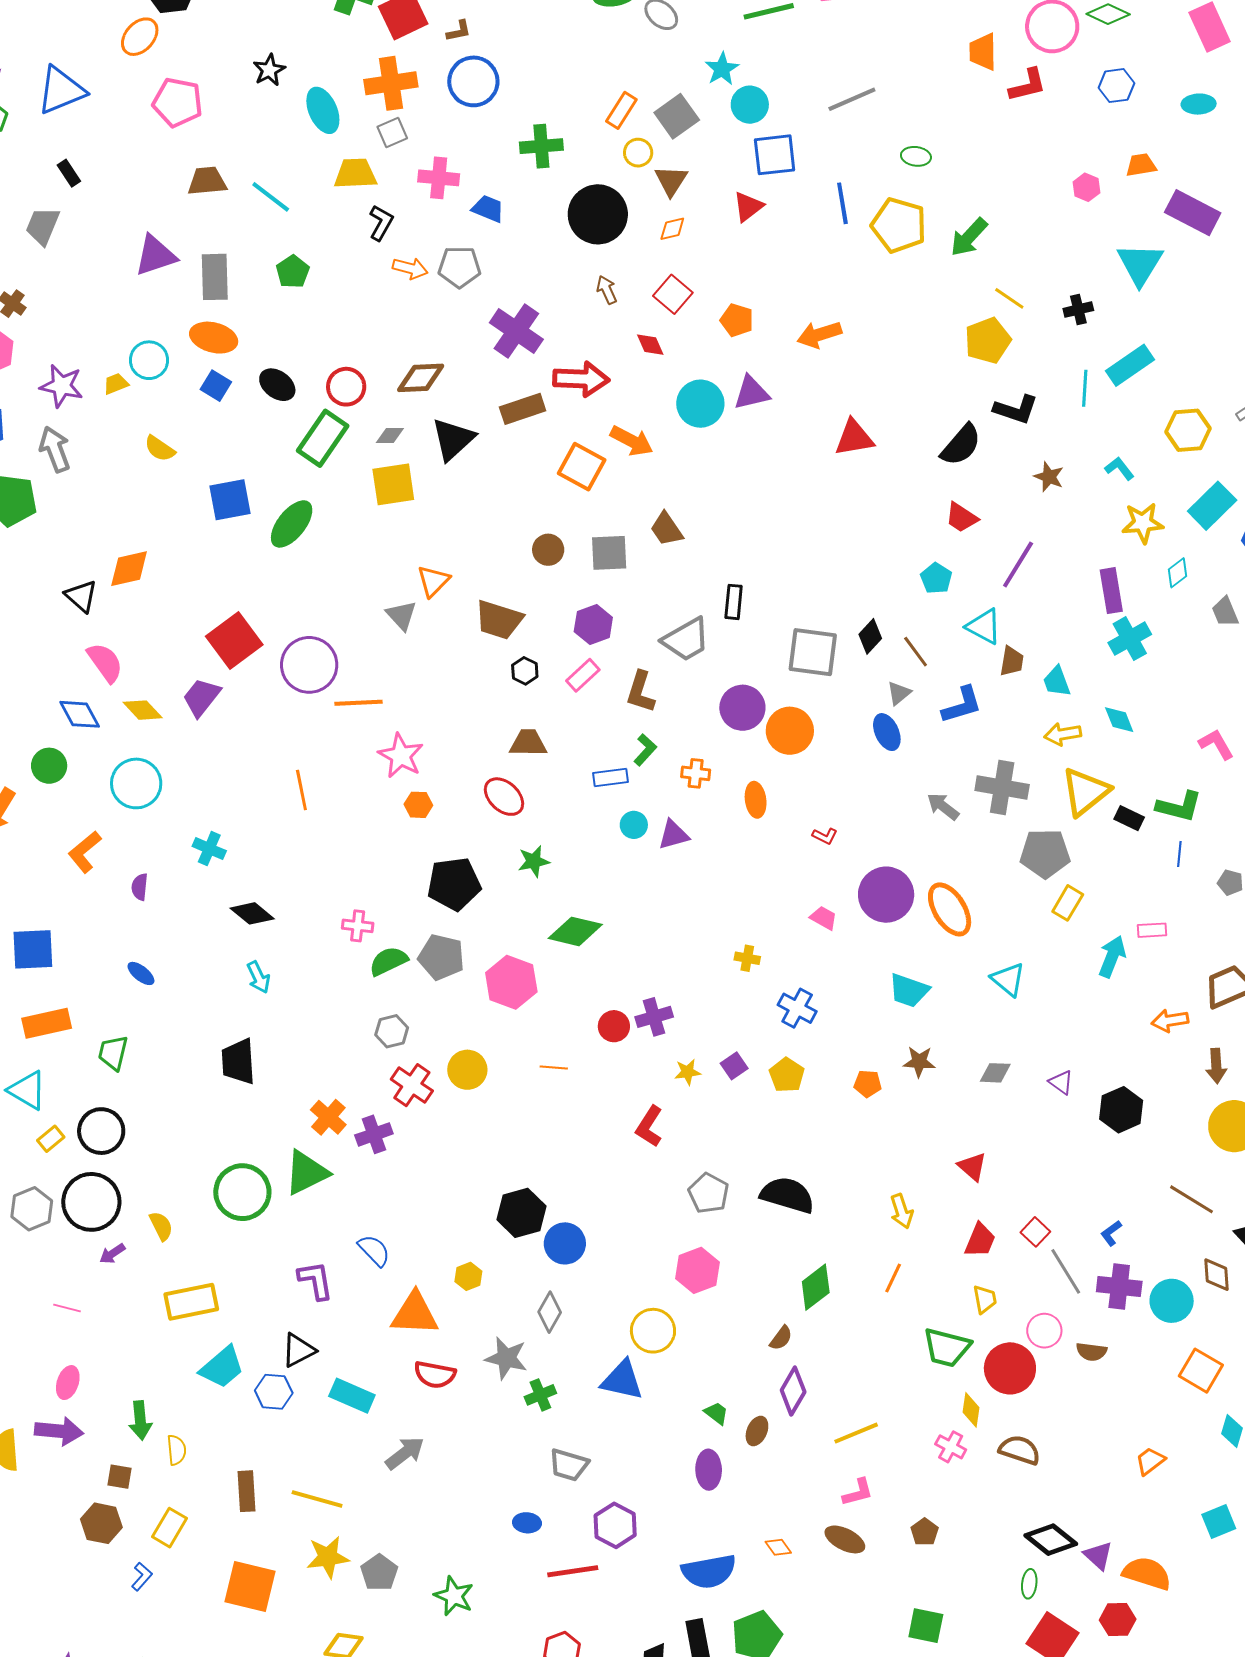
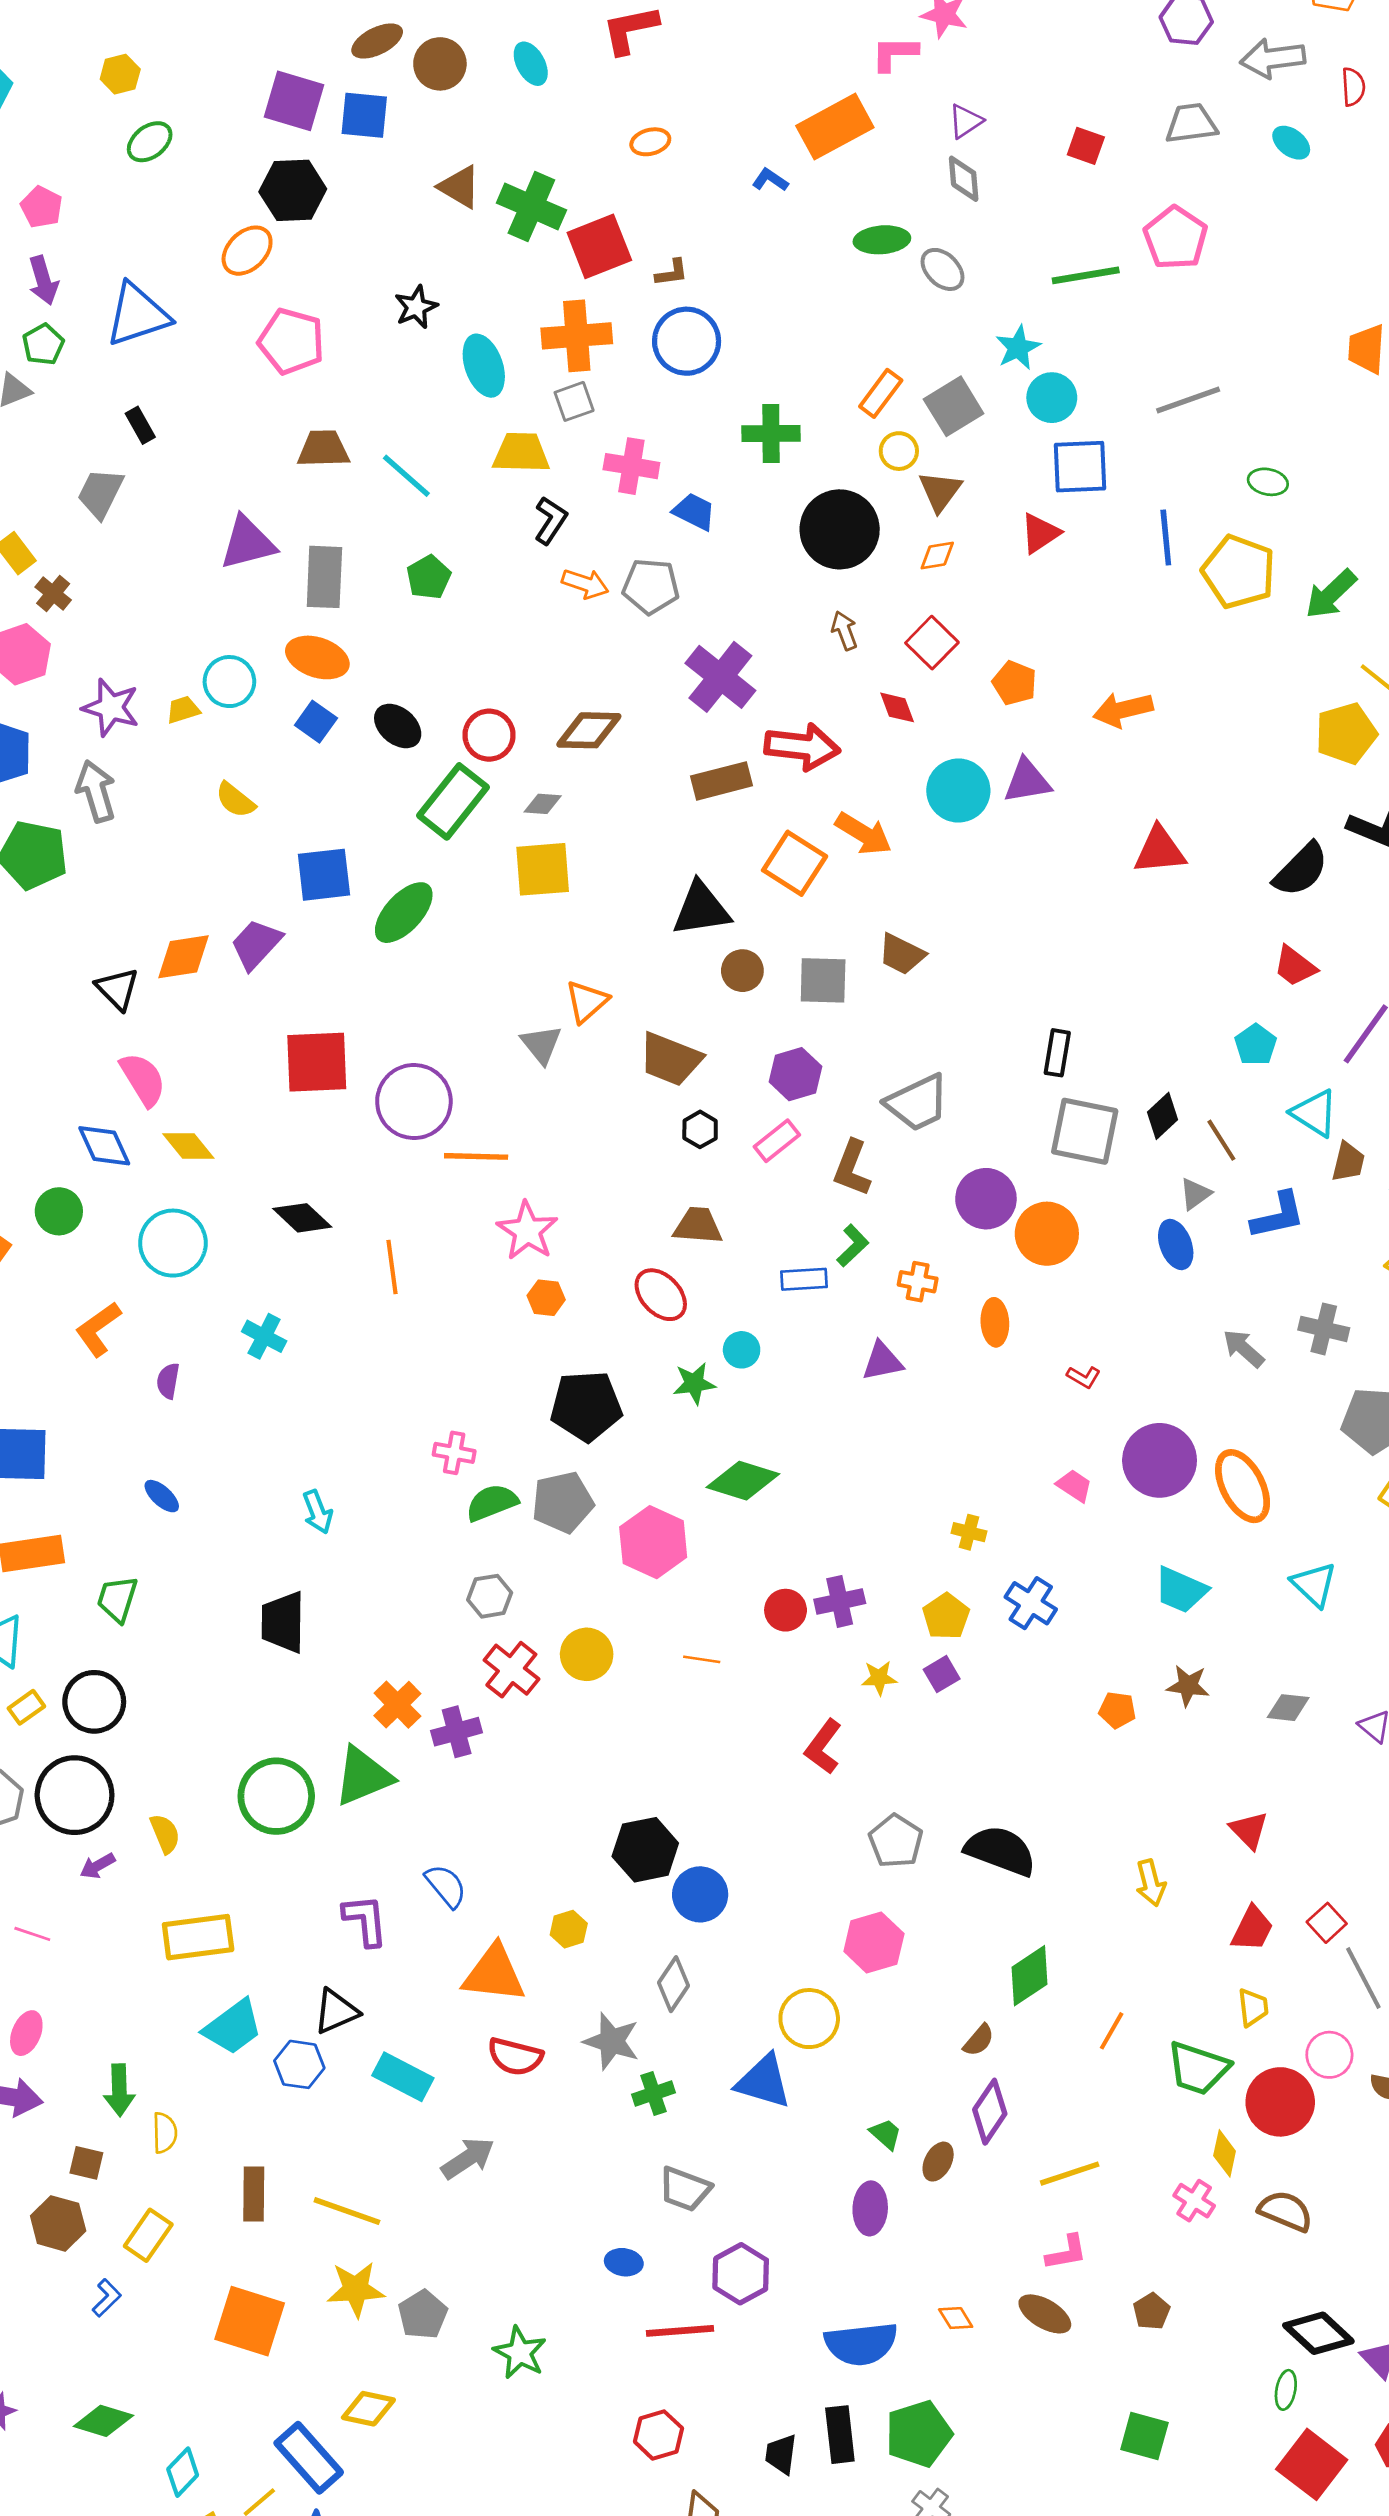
black triangle: (453, 439) -> (701, 909), moved, turned 30
brown trapezoid: (666, 529) -> (902, 954), turned -33
black rectangle: (734, 602) -> (1057, 1053), moved
red square: (234, 640) -> (317, 1062), turned 30
purple trapezoid: (201, 697) -> (256, 944), moved
gray cross: (1002, 788) -> (1324, 1329), size x0.7
cyan circle: (634, 825) -> (742, 1350), moved
black diamond: (252, 913) -> (302, 1218), moved
gray pentagon: (441, 957) -> (563, 1502), turned -30
yellow pentagon: (787, 1075) -> (946, 1616), moved
orange line: (893, 1278) -> (1112, 2031), moved

